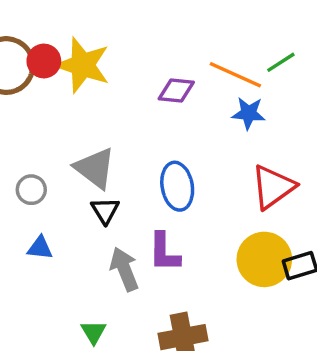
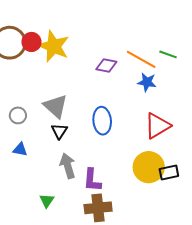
green line: (281, 62) -> (168, 54), turned 48
purple L-shape: (164, 252) -> (92, 180), moved

